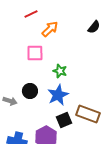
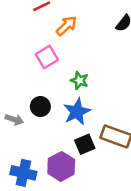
pink square: (35, 53) -> (47, 57), turned -30

